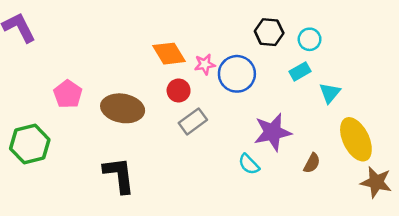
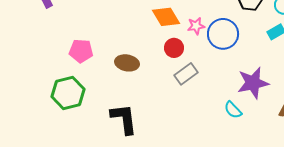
pink pentagon: (68, 94) -> (81, 51), turned -30
brown ellipse: (123, 108) -> (127, 63), size x0.7
green hexagon: (30, 144) -> (68, 93), moved

